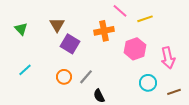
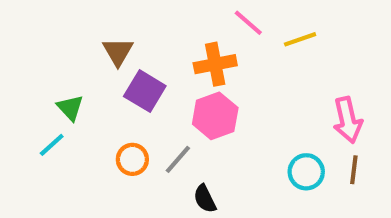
green triangle: (21, 29) -> (70, 108), moved
pink hexagon: (135, 49) -> (215, 116), moved
brown line: (174, 92) -> (354, 170), moved, turned -64

